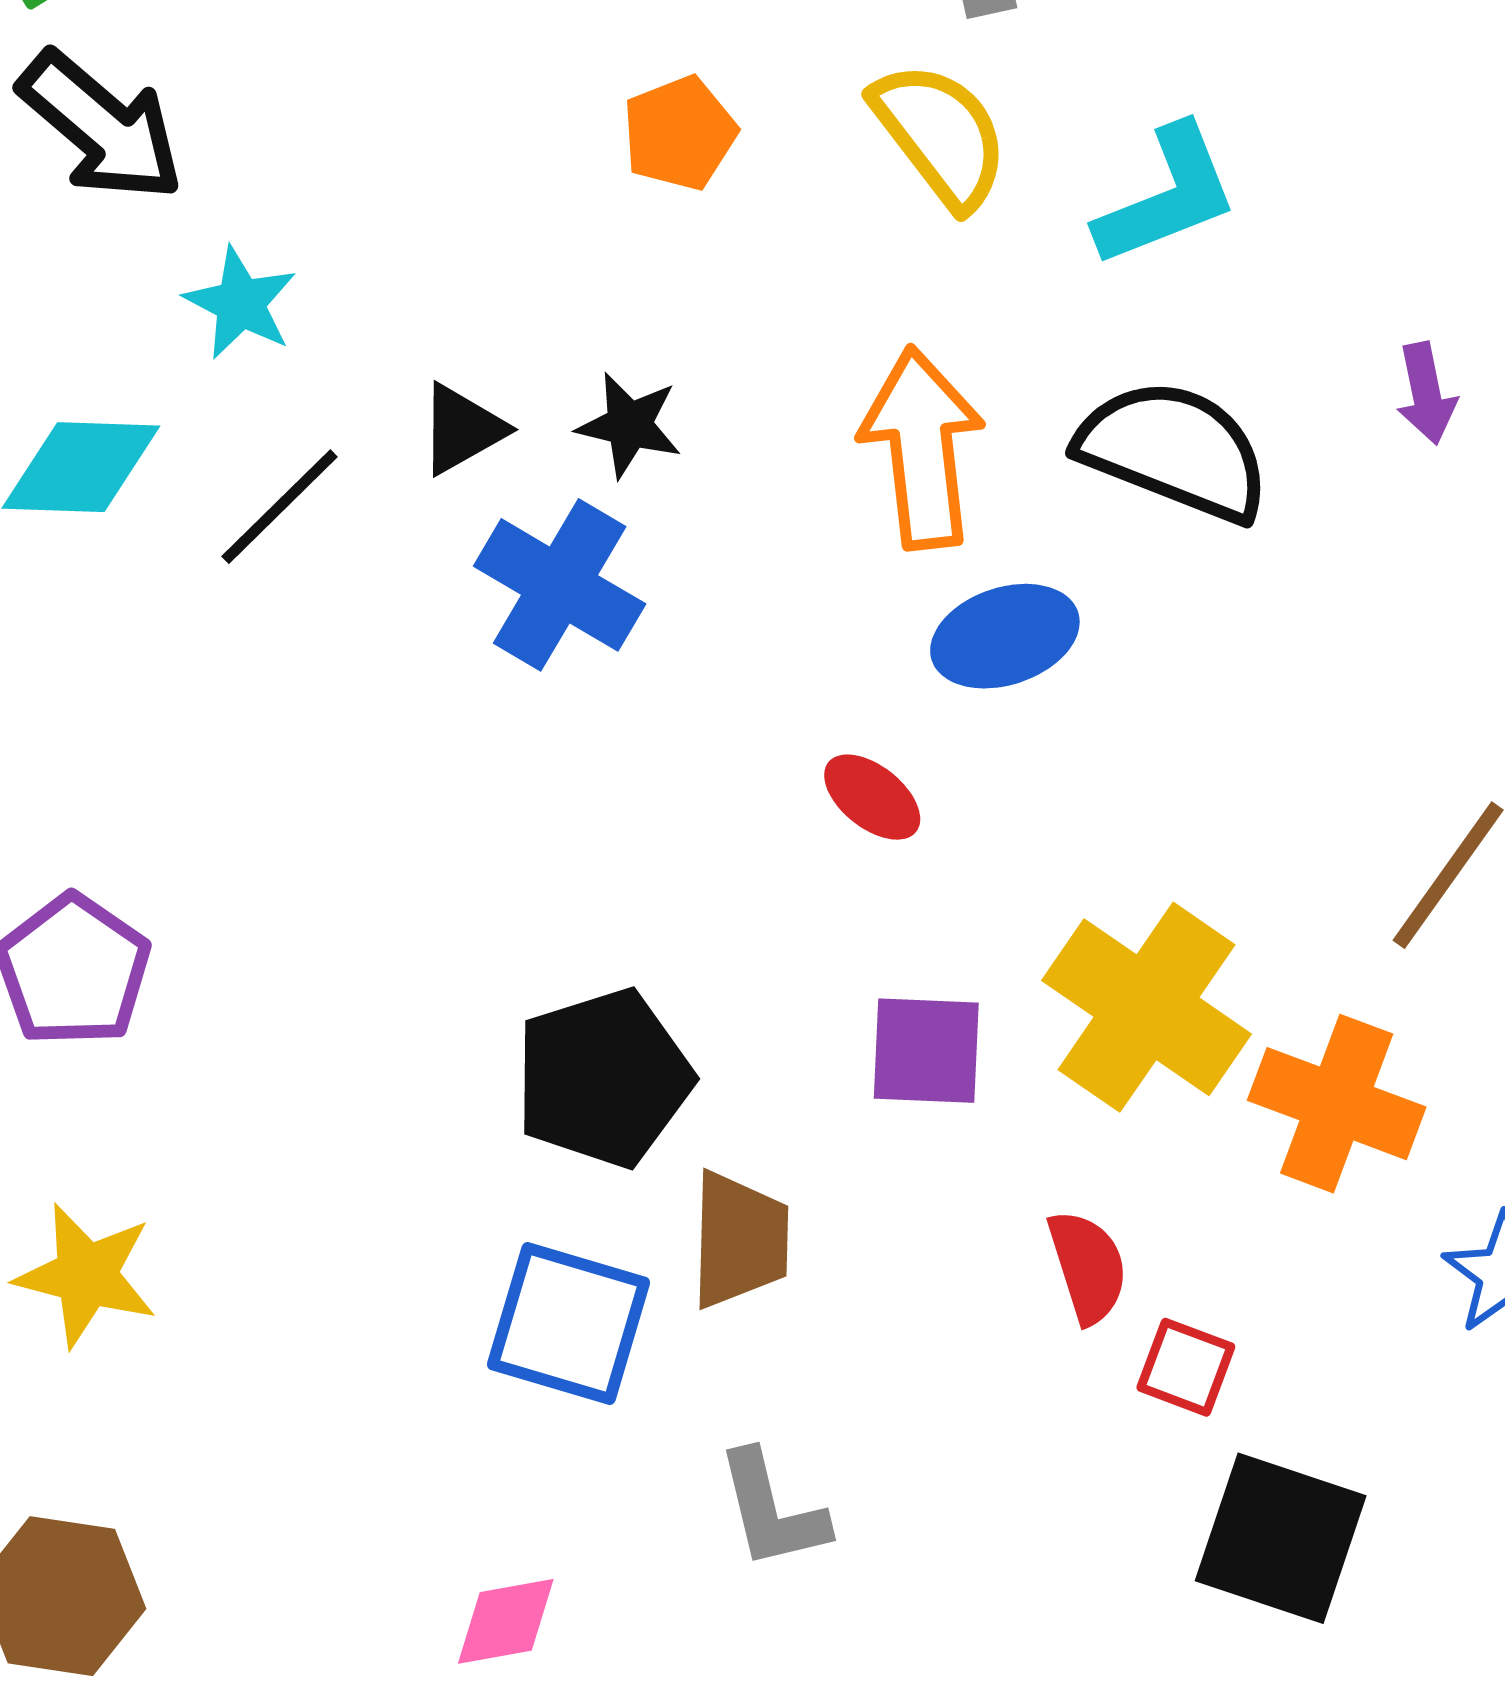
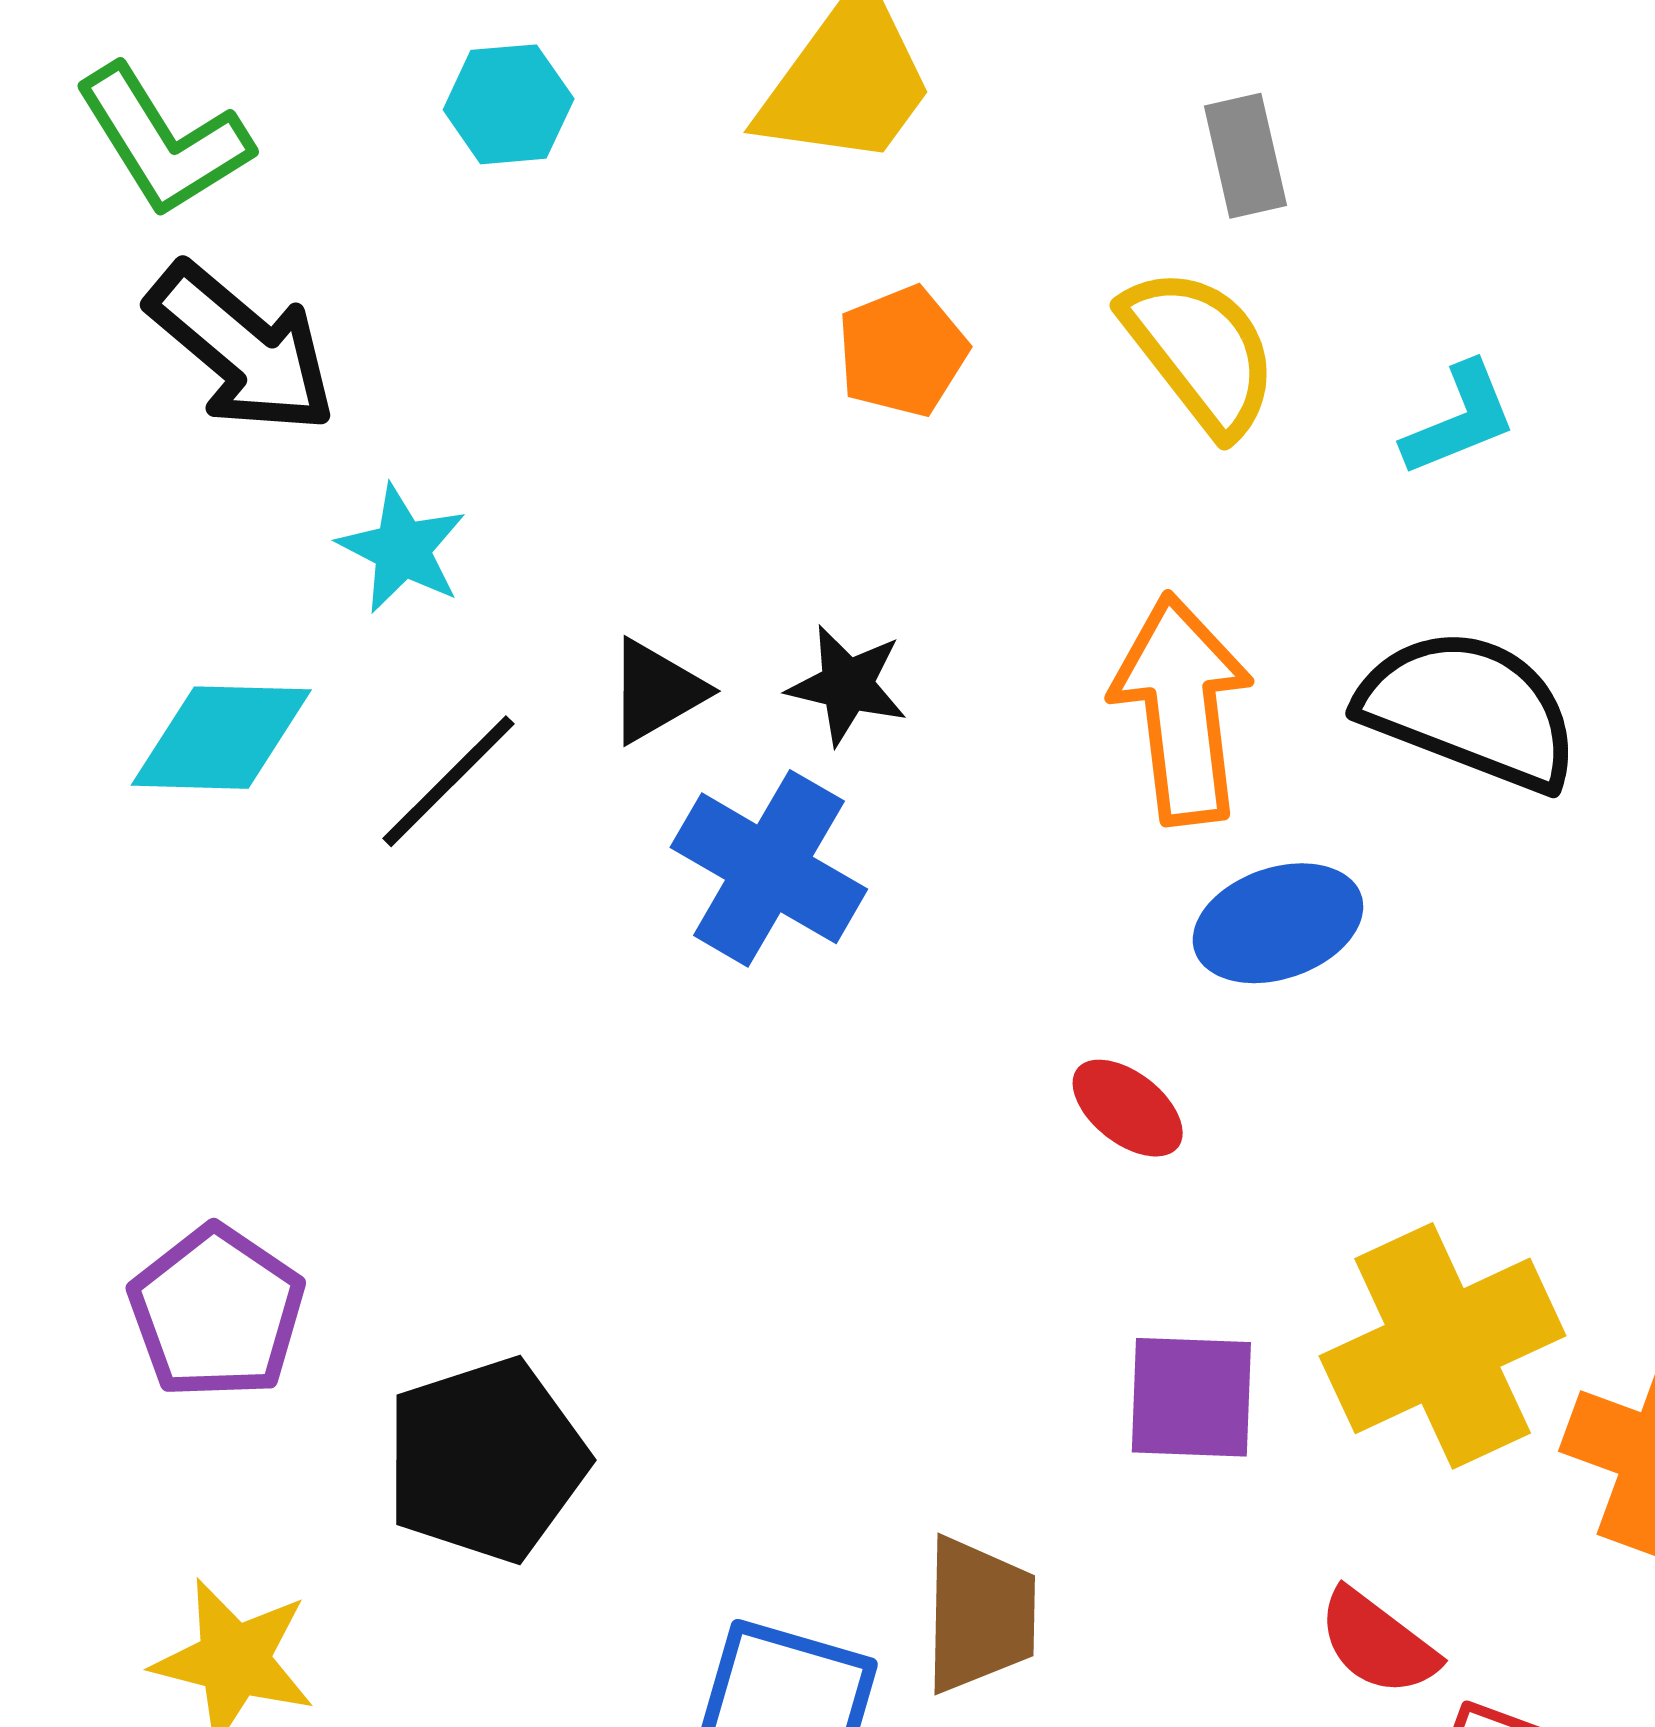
cyan L-shape: (1167, 196) -> (1459, 419), size x0.7
yellow cross: (1147, 1007) -> (1443, 1346), turned 31
black pentagon: (603, 1078) -> (486, 1460), moved
red semicircle: (1088, 1267) -> (1377, 1643), turned 145

